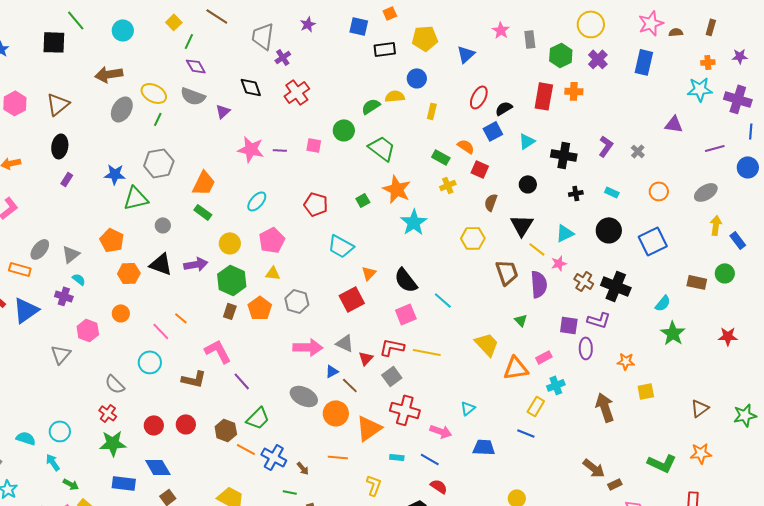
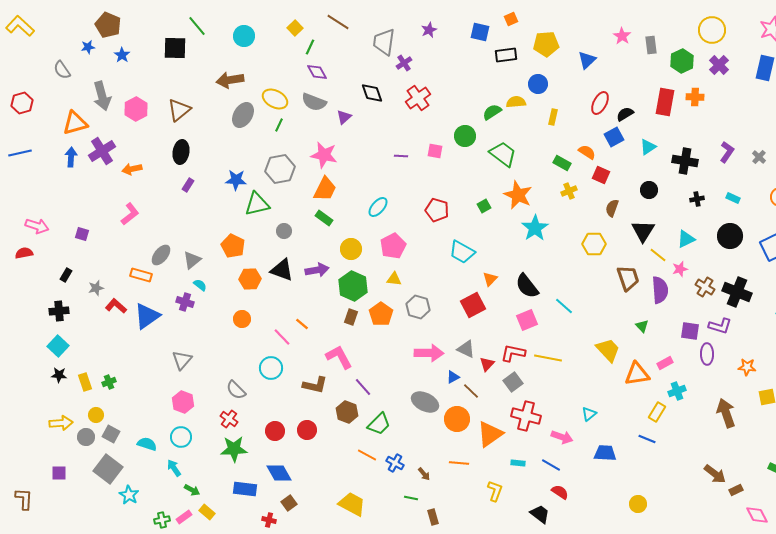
pink star: (251, 149) -> (324, 155), moved
pink hexagon: (88, 330) -> (183, 402), moved
brown hexagon: (226, 430) -> (347, 412), moved
blue cross: (274, 457) -> (395, 463), size x0.7

